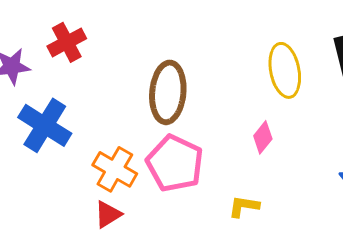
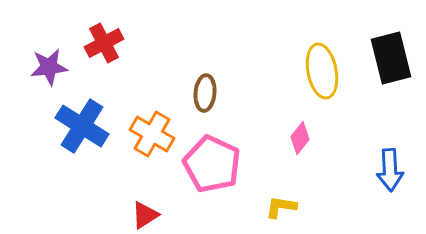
brown ellipse: (168, 92) -> (205, 93), size x0.6
orange cross: (115, 169) -> (152, 134), moved

